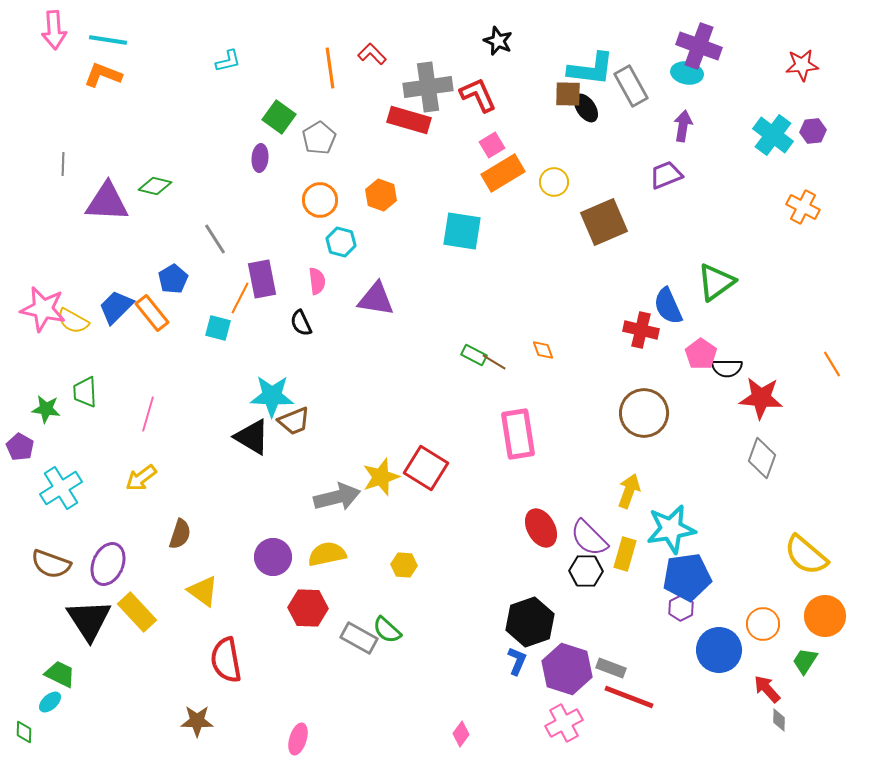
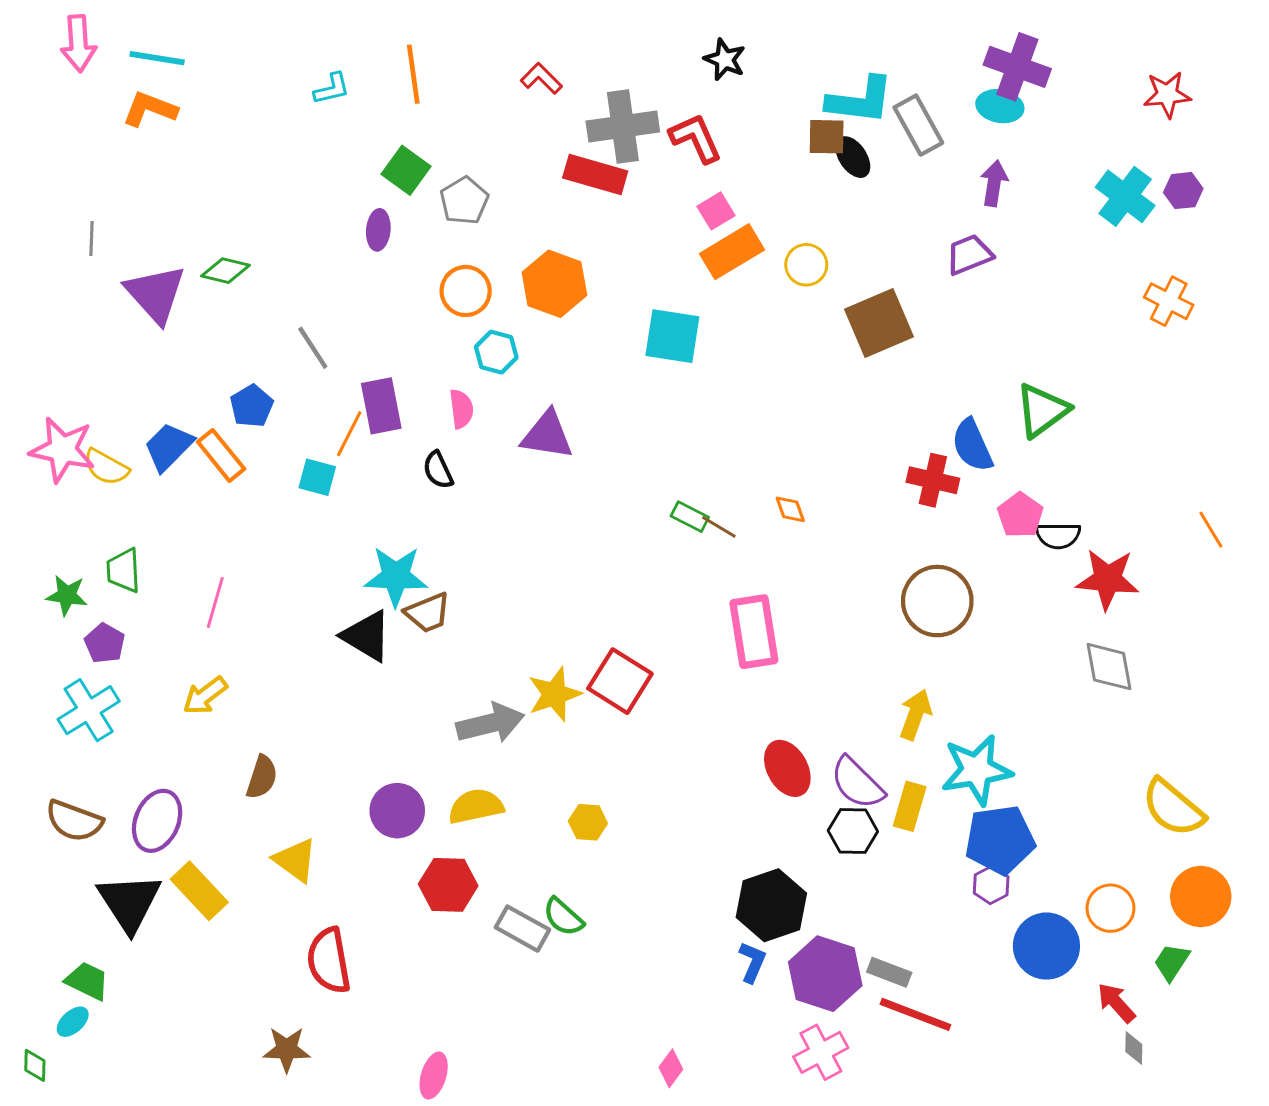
orange line: (330, 68) -> (413, 74), moved
orange hexagon: (381, 195) -> (554, 284), size x1.4
purple triangle: (107, 202) -> (156, 294), turned 45
purple pentagon: (20, 447) -> (105, 643), moved
gray diamond: (762, 458) -> (1109, 667), turned -30

